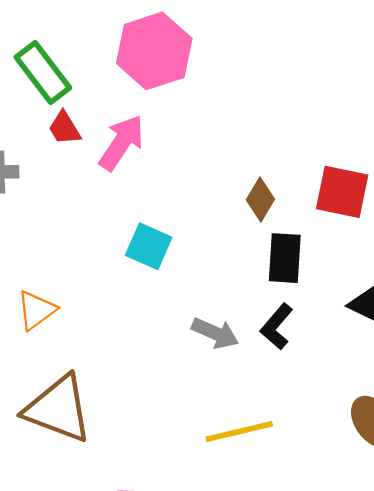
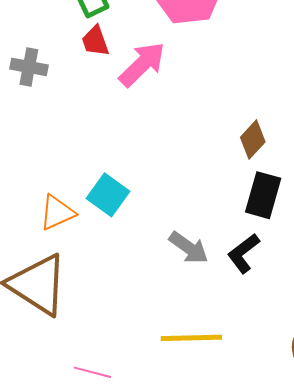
cyan square: (149, 246) -> (108, 195), moved
orange triangle: (36, 310) -> (57, 212), moved

